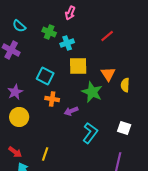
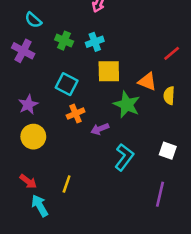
green cross: (49, 32) -> (64, 41), moved
red line: (107, 36) -> (172, 53), moved
orange triangle: (108, 74) -> (147, 82), turned -35
orange cross: (52, 99) -> (76, 114), turned -32

